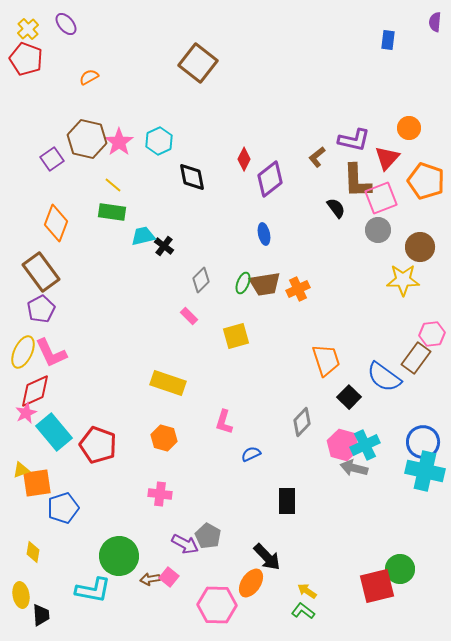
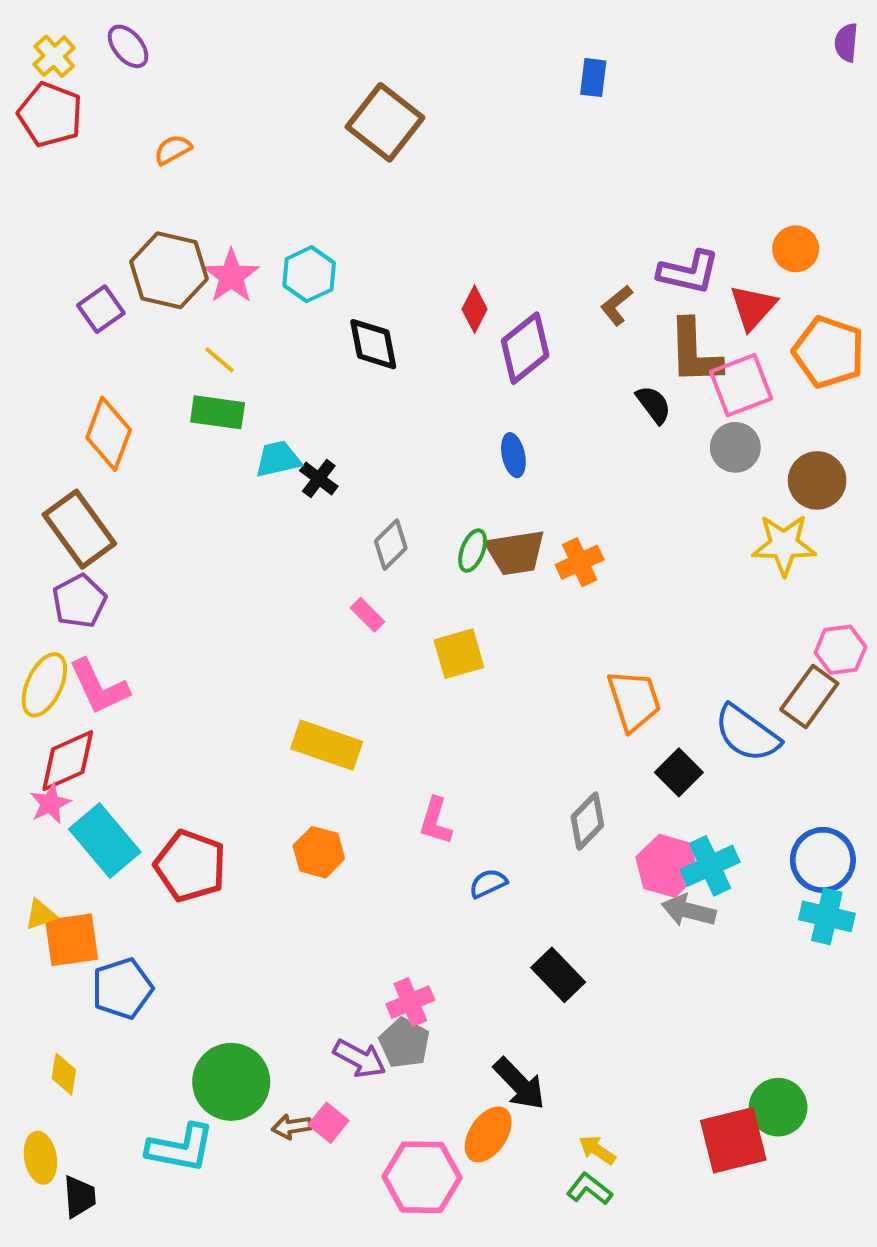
blue rectangle: (388, 40) -> (593, 78), moved
cyan cross: (425, 471) -> (827, 916), size x0.7
pink cross: (160, 494) -> (410, 1002), moved, turned -30
black rectangle: (287, 501) -> (558, 975), turned -44

